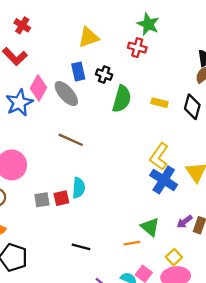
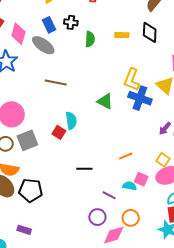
pink diamond: (38, 88) -> (18, 34), moved
green semicircle: (122, 99) -> (90, 39), size x0.7
red square: (61, 198) -> (59, 132), turned -32
gray square: (42, 200) -> (27, 140), moved, size x1.5
green triangle: (150, 227) -> (105, 101), moved

